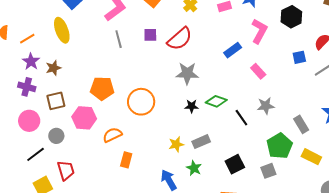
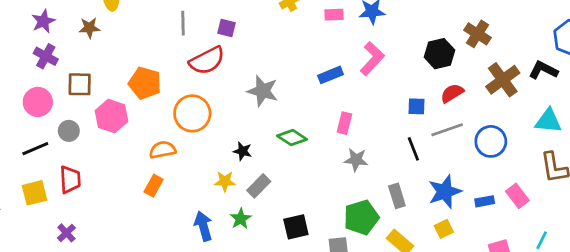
black hexagon: (291, 17) -> (439, 54), moved
red semicircle: (180, 39) -> (207, 61), moved
purple star: (31, 61) -> (43, 21), moved
brown star: (53, 68) -> (89, 28), moved
pink rectangle: (258, 71) -> (344, 123), moved, turned 42
black star: (192, 106) -> (243, 151), moved
black line: (241, 118) -> (413, 149), moved
orange semicircle: (112, 135) -> (162, 150), moved
gray rectangle: (201, 142) -> (259, 186), turned -36

